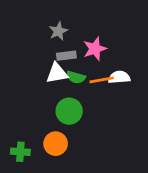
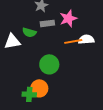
white triangle: (57, 73) -> (12, 41), moved
green semicircle: (76, 77) -> (29, 32), moved
green cross: (20, 152) -> (29, 94), moved

